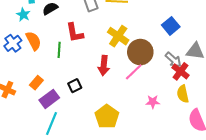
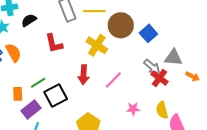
green line: (59, 50) -> (38, 83), moved, turned 56
brown circle: (140, 52) -> (121, 25), moved
orange rectangle: (36, 83) -> (18, 94), turned -40
black square: (75, 86) -> (56, 95), size x1.6
yellow semicircle: (183, 94) -> (162, 110), moved

